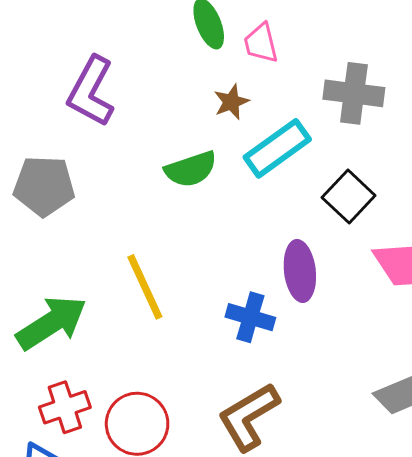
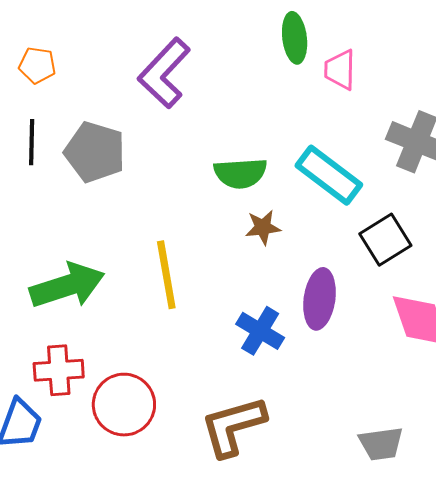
brown star: (231, 102) -> (263, 227), moved
cyan rectangle: (277, 148) -> (329, 175), turned 58

